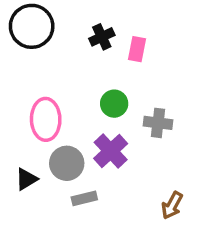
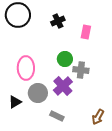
pink rectangle: (137, 49) -> (86, 32), moved
gray cross: (158, 123) -> (81, 70), moved
gray rectangle: (84, 198) -> (57, 116), moved, turned 40

